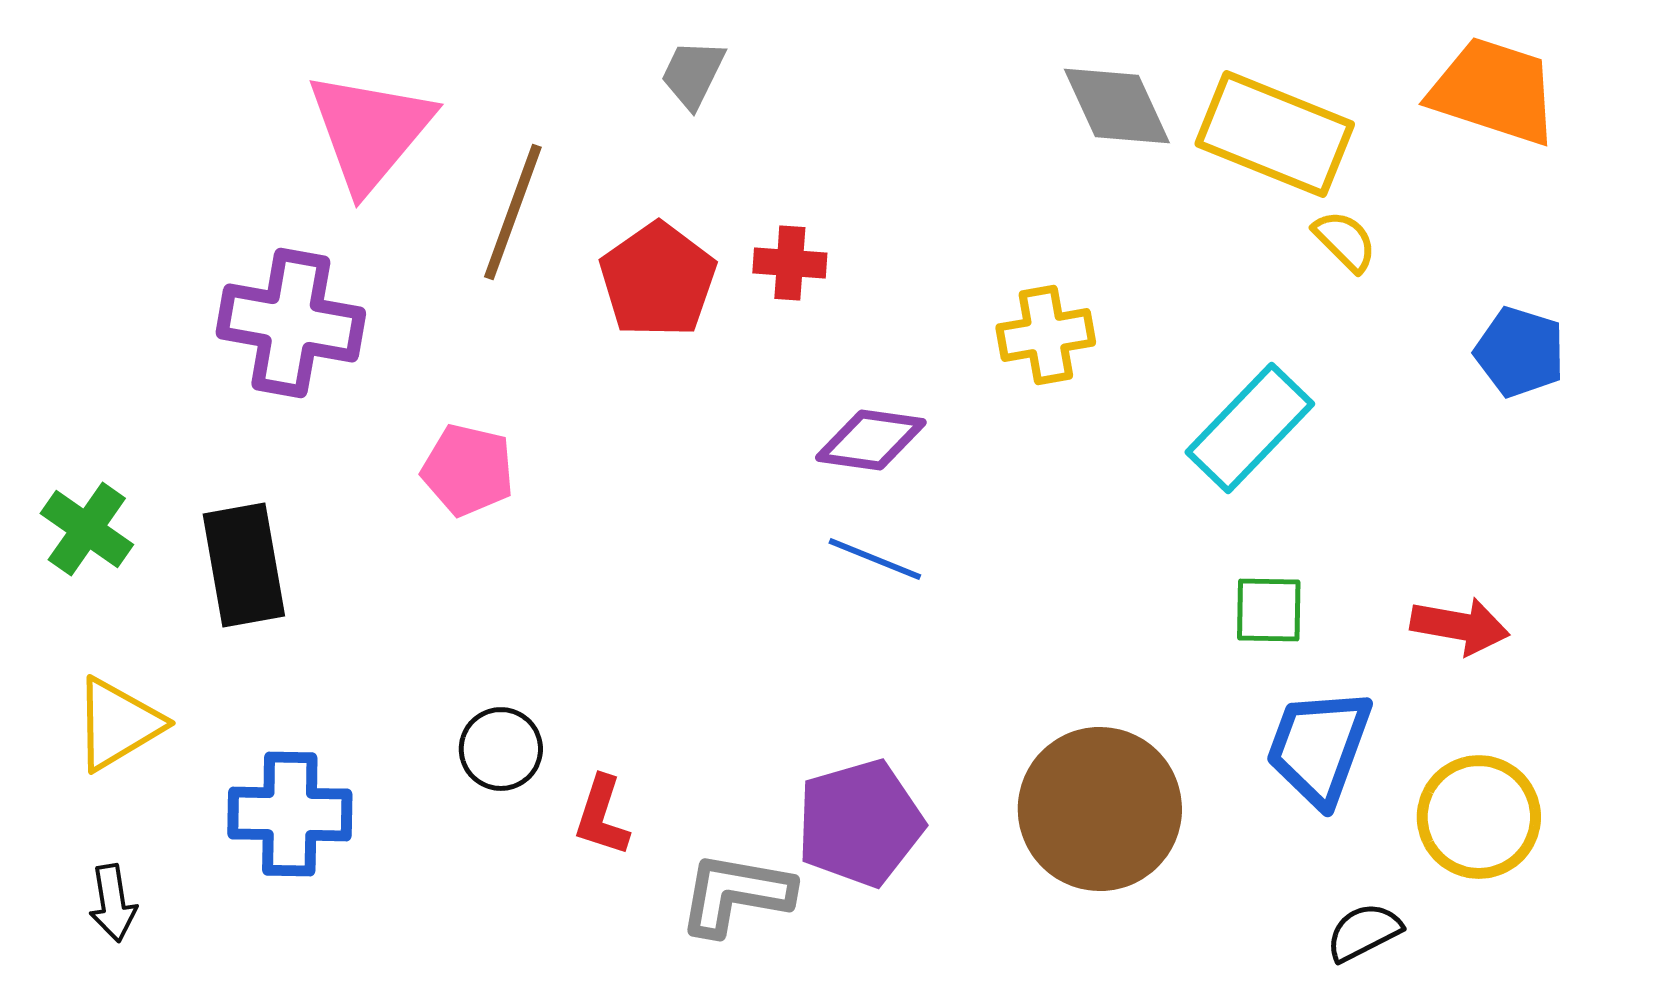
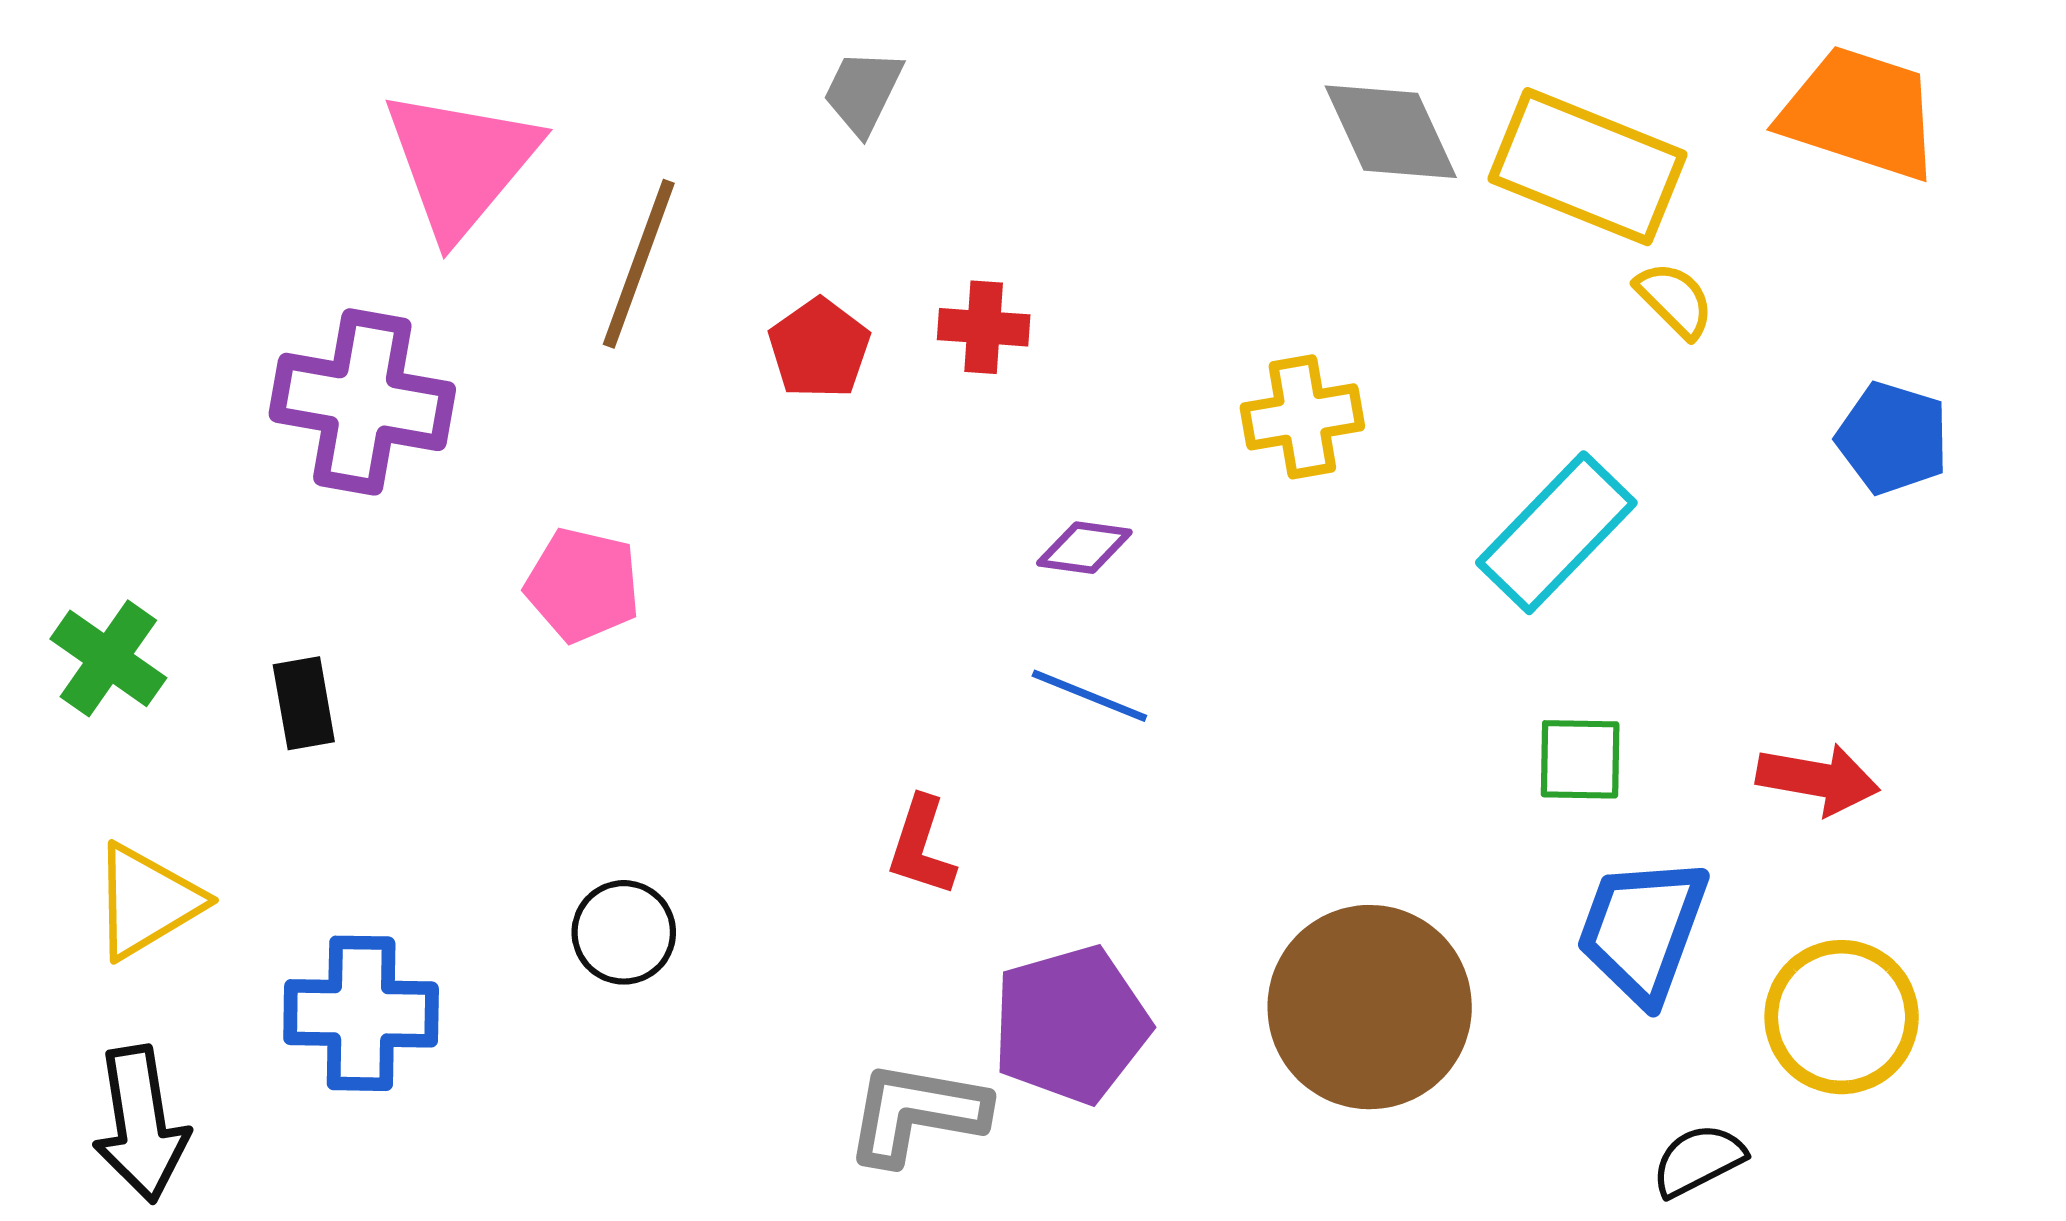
red pentagon: (658, 280) -> (819, 348), size x0.7
purple diamond: (871, 440) -> (1084, 548), size x0.7
black rectangle: (244, 565) -> (304, 703), size x0.6
red L-shape: (602, 816) -> (921, 846), moved
black arrow: (113, 903) -> (141, 1124), size x1.6

